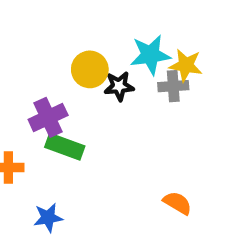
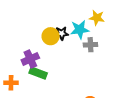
yellow star: (186, 65) -> (97, 18), moved
black star: (119, 86) -> (62, 33), moved

